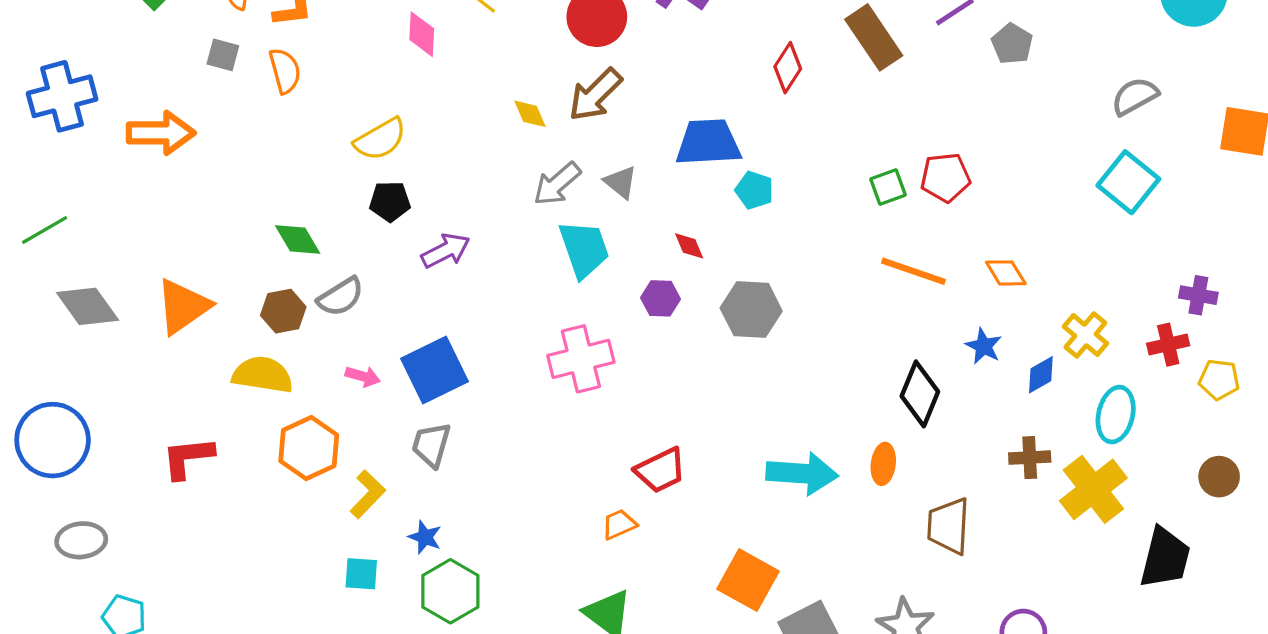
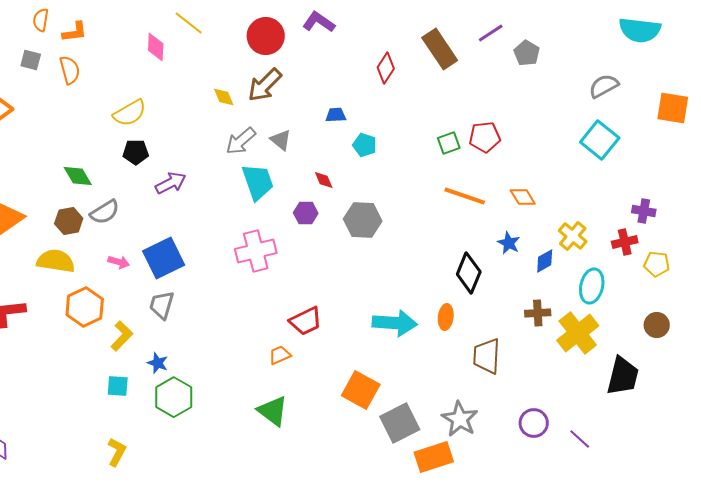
blue trapezoid: (708, 142) -> (336, 115), size x0.5

